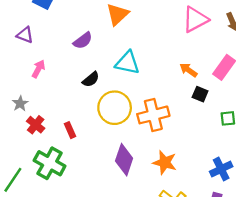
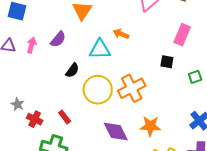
pink arrow: (39, 69) -> (31, 45), moved
orange arrow: (189, 70) -> (121, 34), moved
purple diamond: (124, 160) -> (116, 132), turned -32

